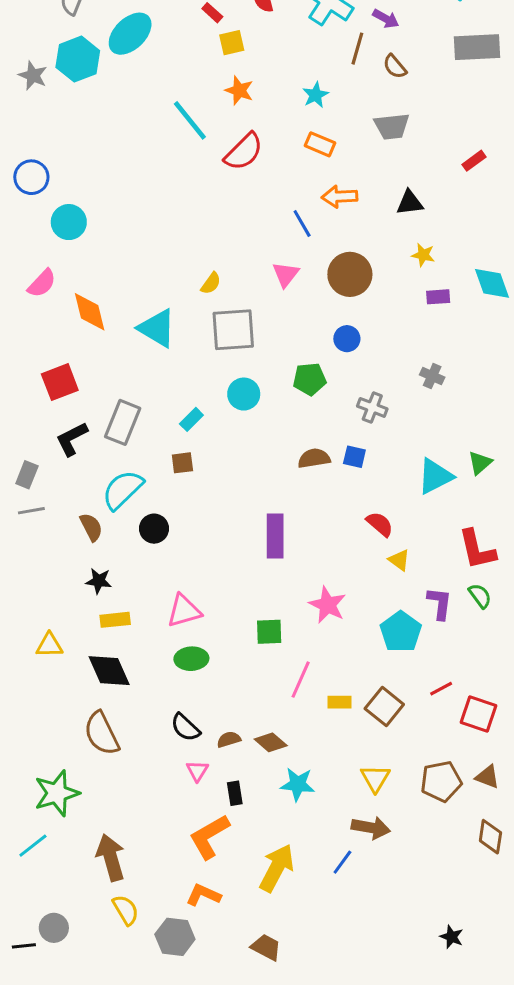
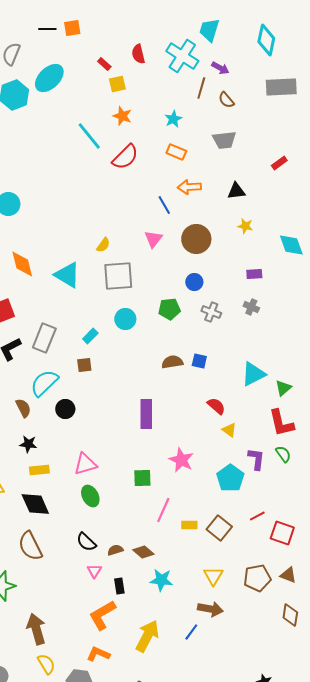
purple rectangle: (438, 297) -> (254, 274), moved
gray cross: (372, 407) -> (211, 312), moved
green triangle: (480, 463) -> (283, 388), moved
green ellipse: (191, 659) -> (90, 496), turned 65

